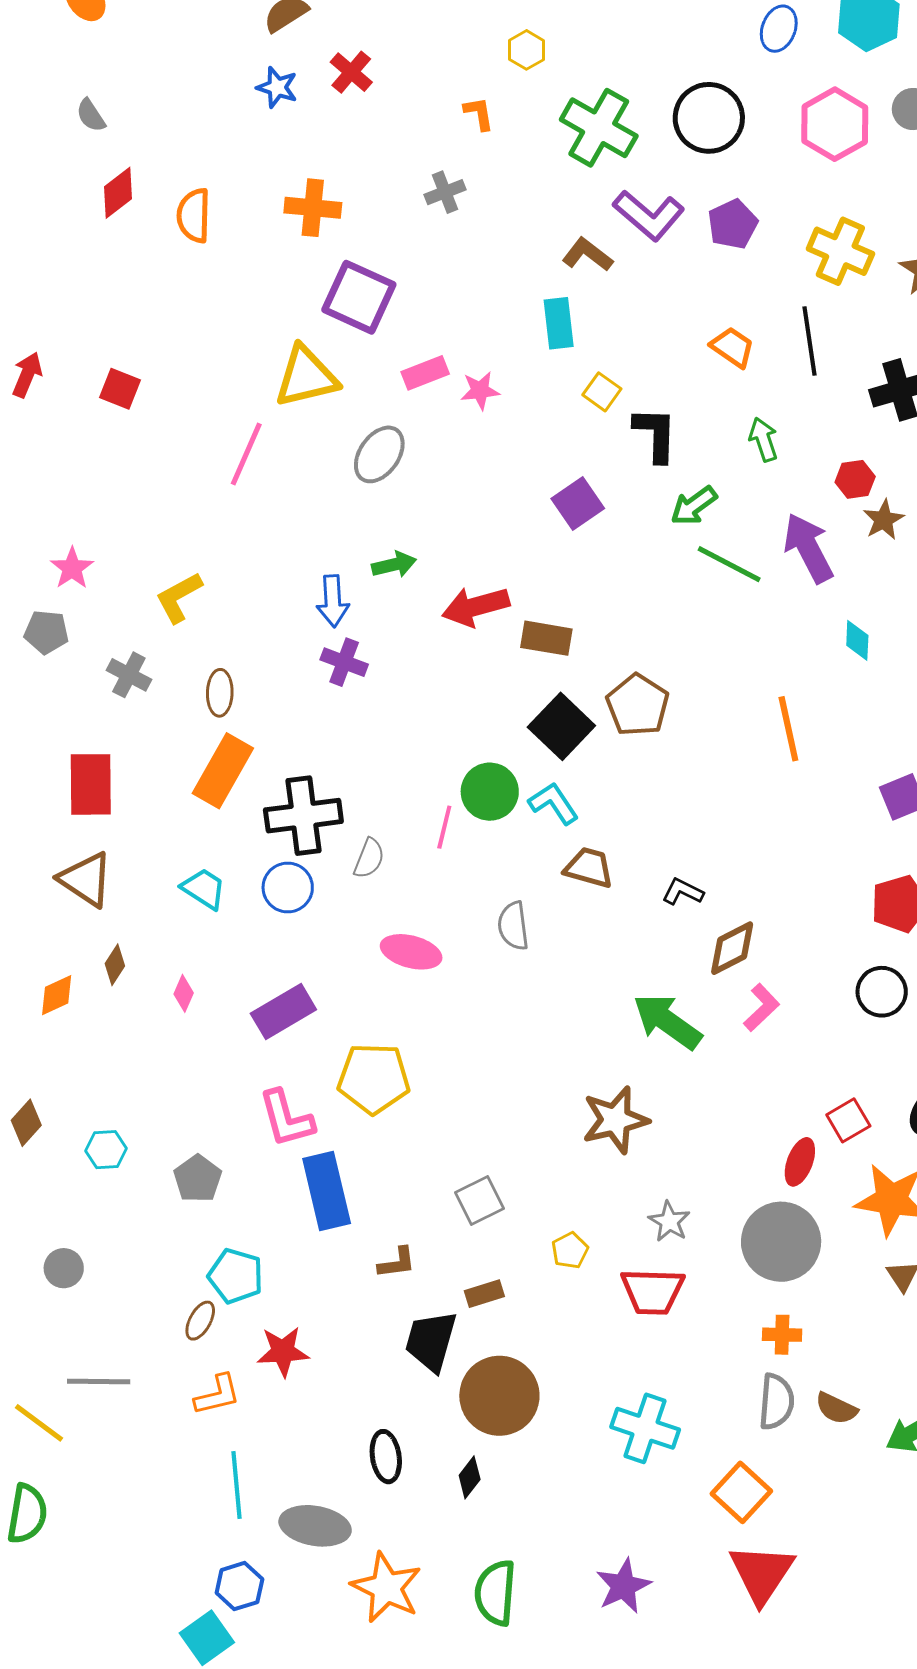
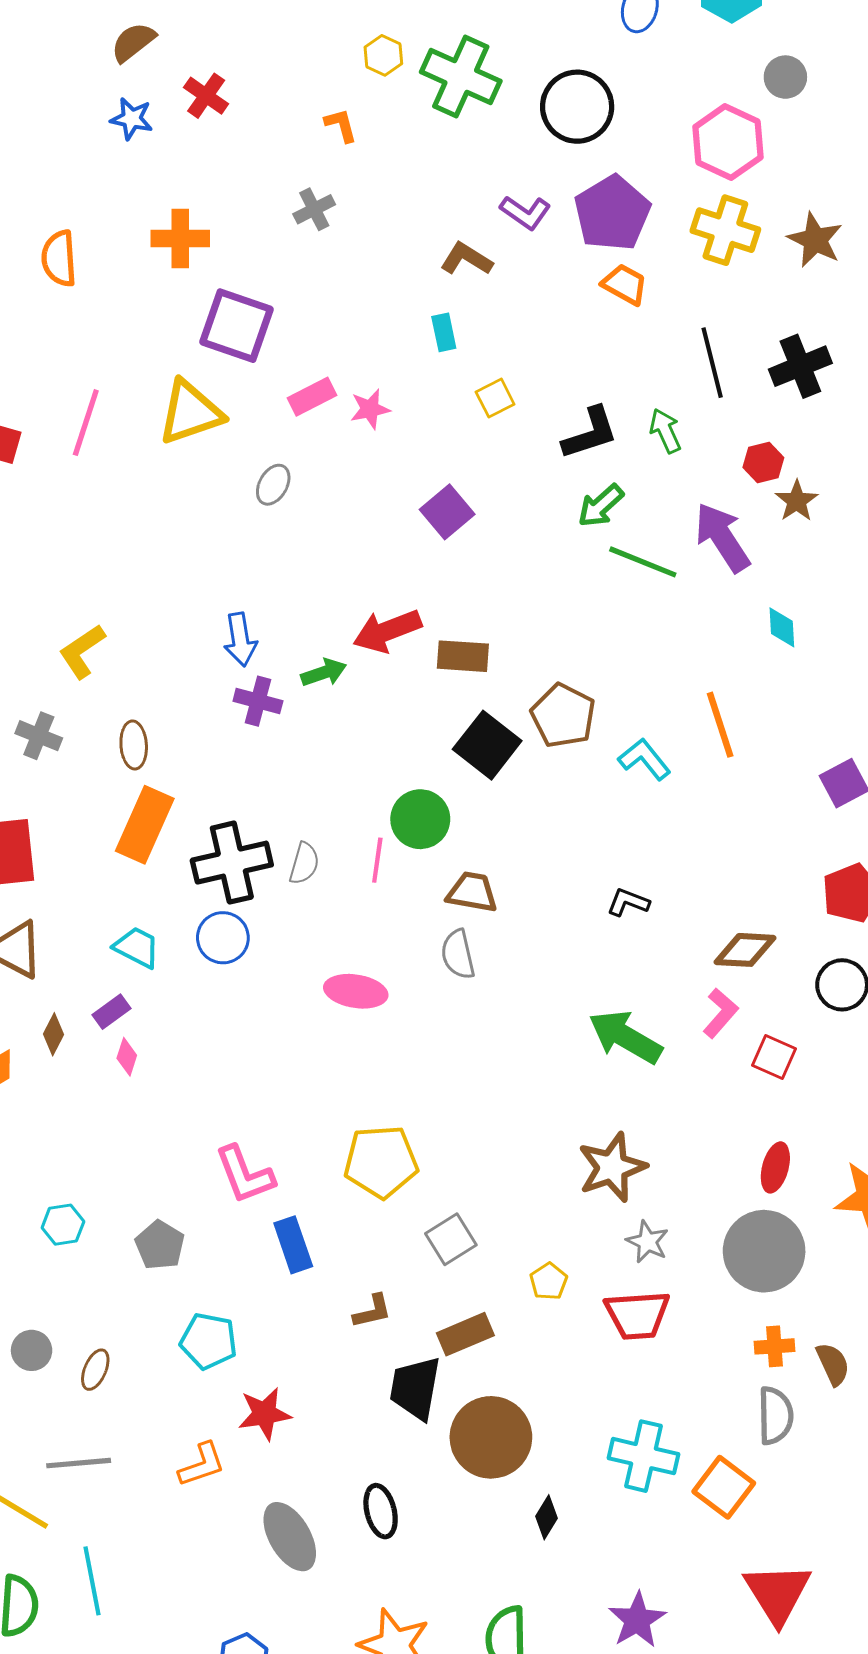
pink hexagon: (835, 124) -> (728, 142), moved
green cross: (599, 128) -> (461, 77), moved
purple L-shape: (649, 215) -> (525, 212), size x0.7
purple pentagon: (733, 224) -> (612, 213), size x1.5
cyan rectangle: (559, 323) -> (444, 332), size x0.7
black line: (809, 341) -> (712, 363), moved
orange trapezoid: (732, 347) -> (625, 284), moved
yellow square: (602, 392) -> (495, 398), turned 33
black L-shape: (655, 434) -> (590, 433), moved, turned 76
pink line: (246, 454) -> (86, 423), moved
gray ellipse: (379, 454) -> (273, 485), size x0.7
purple square: (578, 504) -> (447, 512), moved
green arrow: (394, 565) -> (324, 673), moved
cyan L-shape: (554, 803) -> (645, 759), moved
gray semicircle: (369, 858) -> (304, 863), moved
brown trapezoid: (589, 868) -> (472, 892), moved
brown diamond: (732, 948) -> (745, 950), moved, turned 36
purple rectangle: (283, 1011) -> (111, 1012), moved, size x0.6
yellow pentagon: (374, 1078) -> (381, 1162), moved
brown star: (615, 1120) -> (612, 1167), moved
red square: (848, 1120) -> (774, 1057), moved, turned -30
blue rectangle: (327, 1191) -> (293, 1245), size x0.7
brown rectangle: (484, 1294) -> (465, 1334), size x1.4
brown ellipse: (200, 1321) -> (95, 1370), moved
brown semicircle: (836, 1408) -> (833, 1364), moved, turned -135
black diamond: (470, 1477) -> (546, 1517), moved
cyan line: (236, 1485) -> (92, 1581), moved
orange square: (741, 1492) -> (724, 1487), moved
gray ellipse: (315, 1526) -> (290, 1537), moved, turned 56

